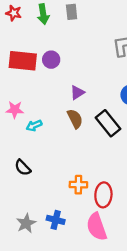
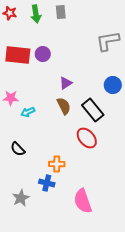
orange cross: (78, 185) -> (57, 164), moved
red ellipse: (103, 195) -> (87, 138), moved, turned -45
blue cross: (56, 220) -> (47, 183), moved

